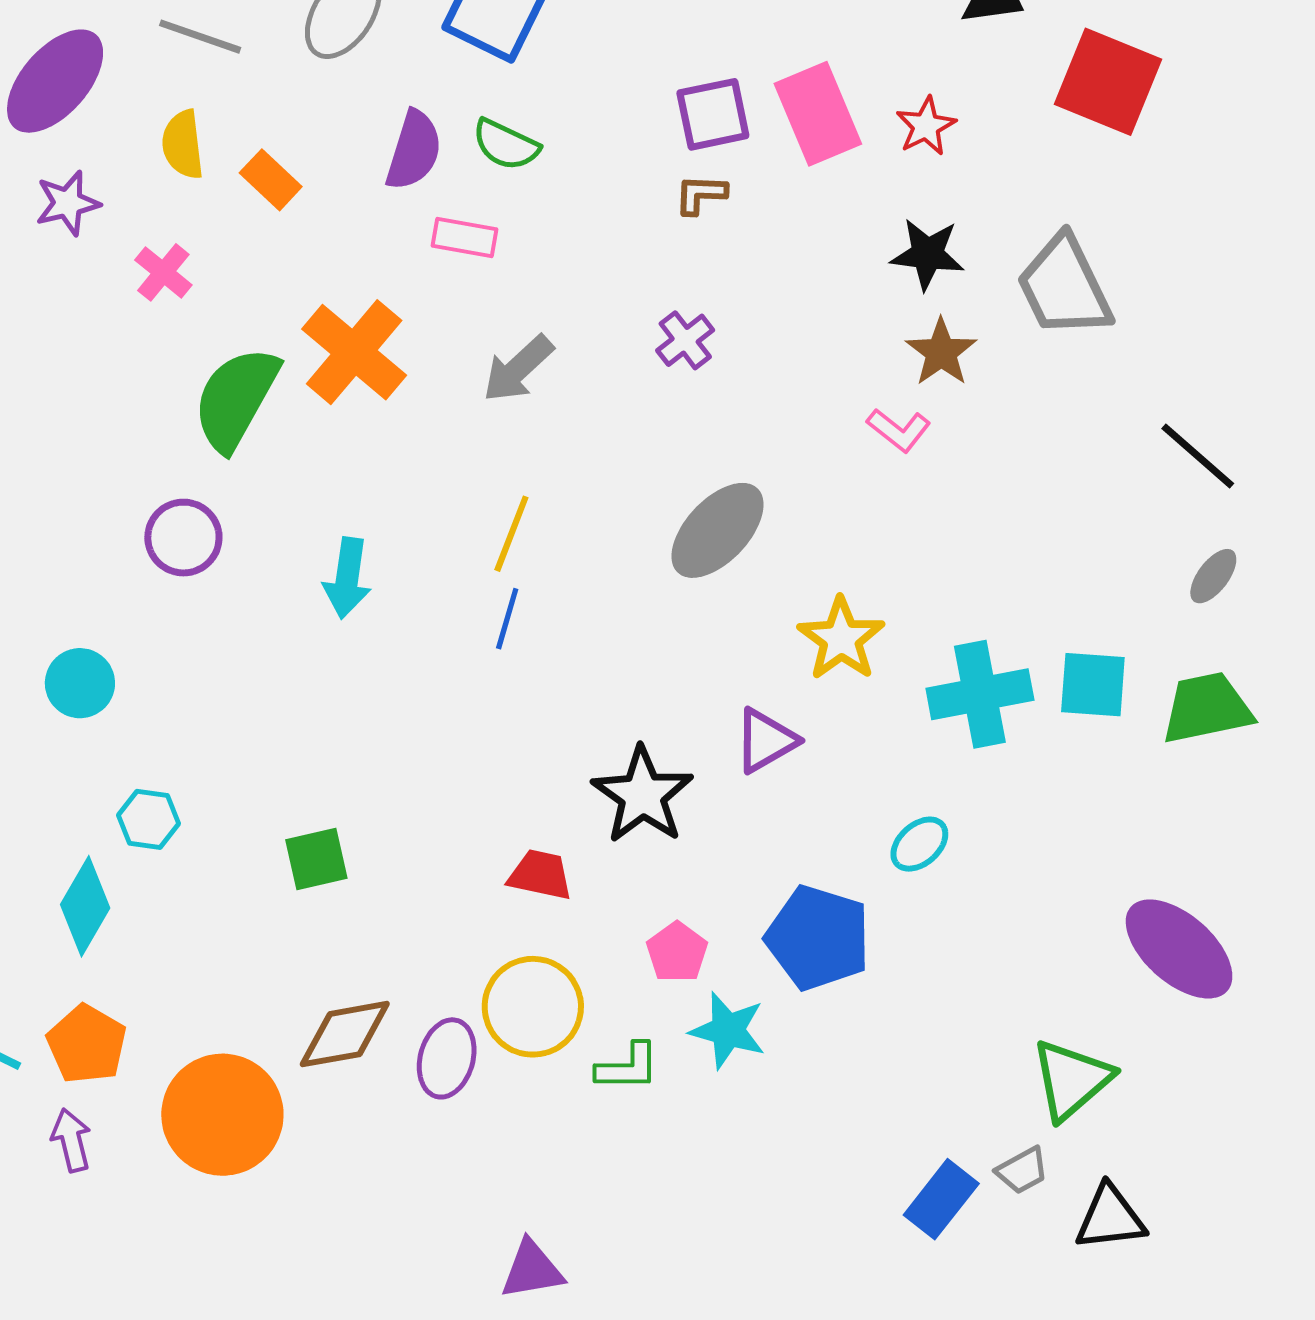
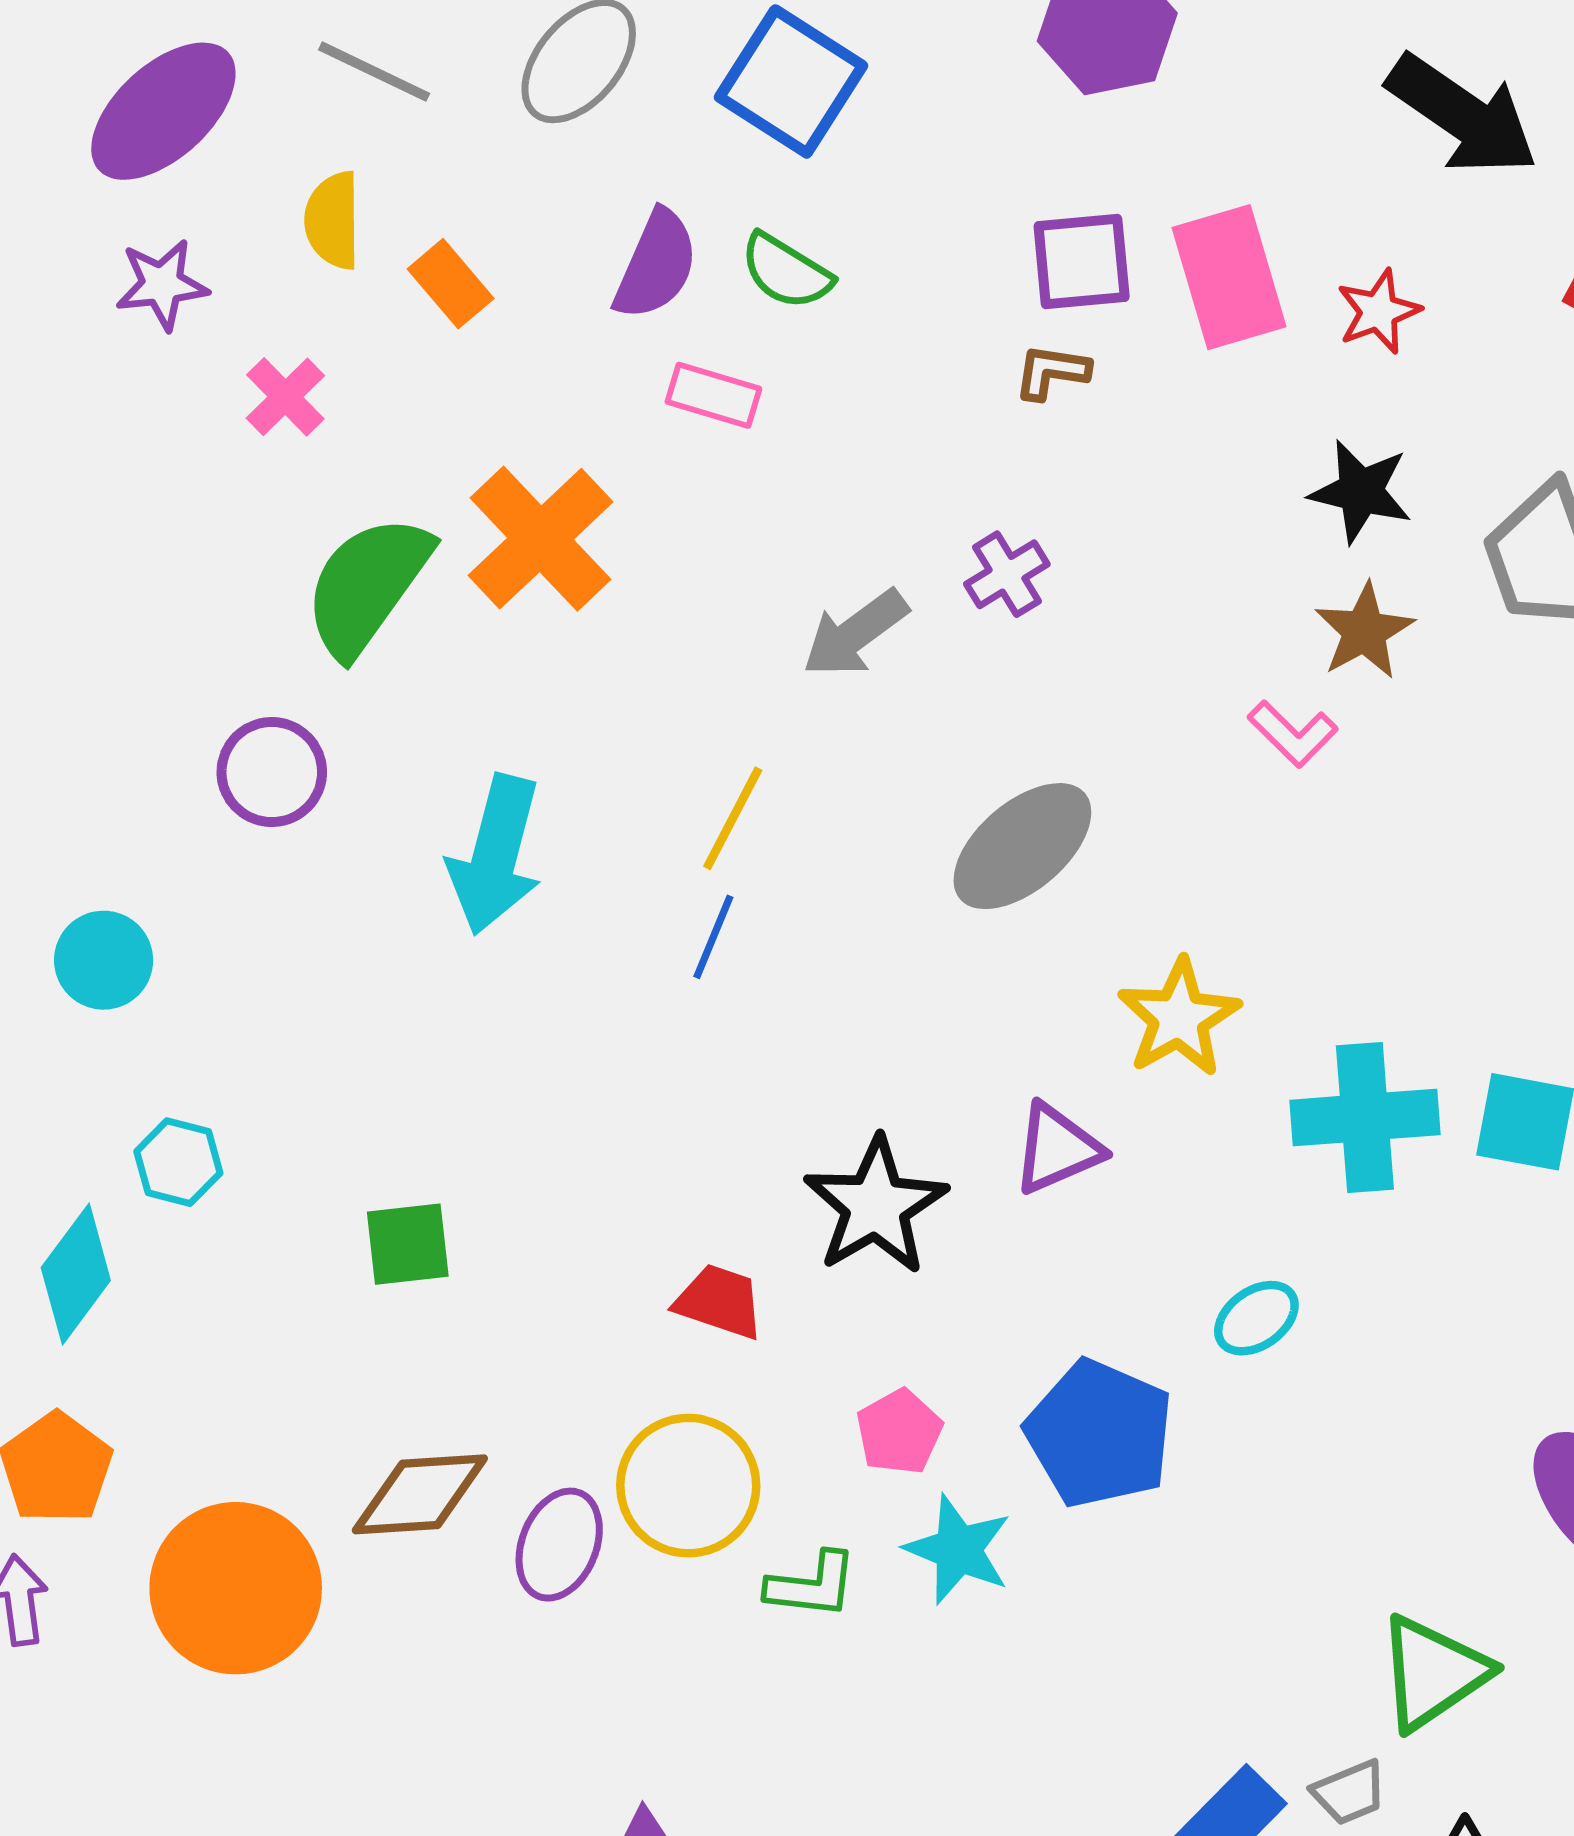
gray arrow: (518, 369) -> (855, 633), moved
cyan arrow: (347, 578) -> (495, 855), size x1.4

